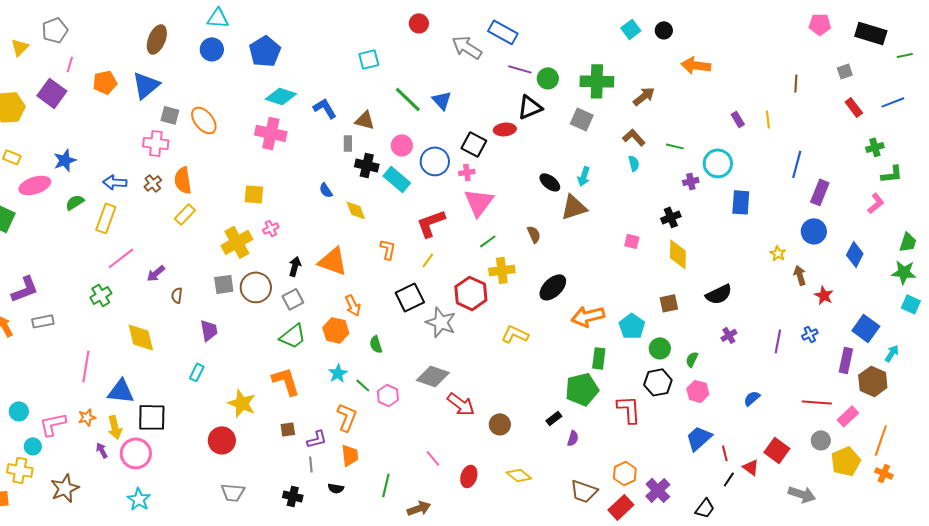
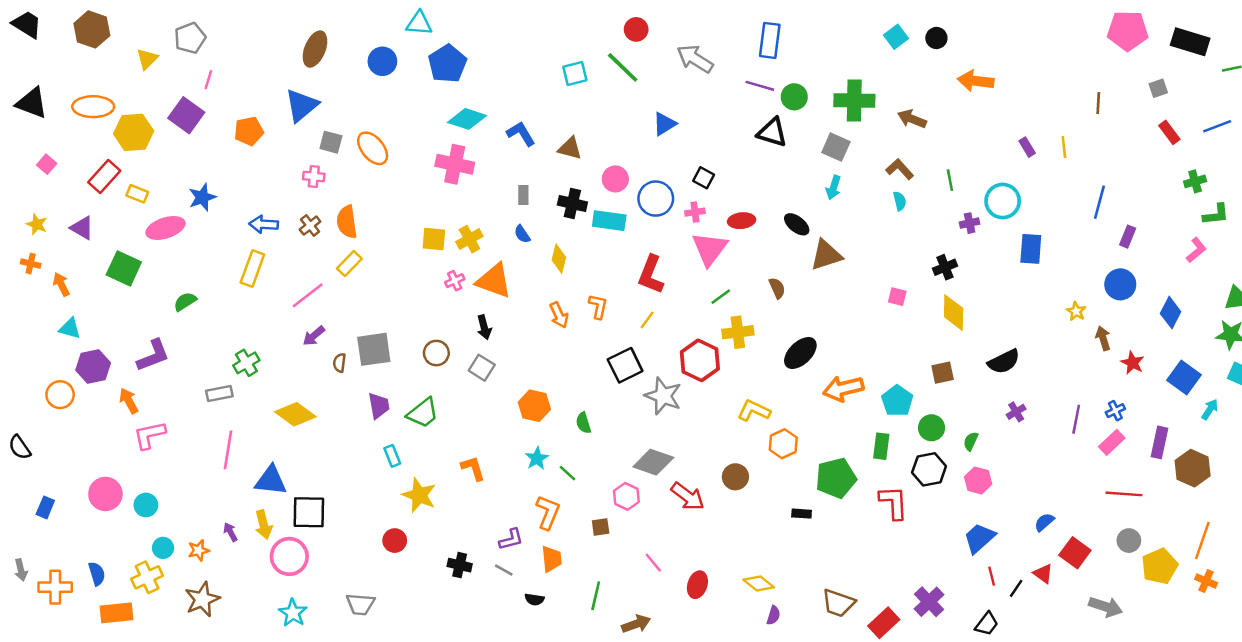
cyan triangle: (218, 18) -> (419, 23), moved
pink pentagon: (820, 24) -> (1128, 31), size x1.5
blue rectangle: (503, 32) -> (770, 40), moved, turned 68
orange pentagon: (105, 82) -> (249, 131), moved
brown arrow: (644, 96) -> (912, 119), turned -120
green line: (408, 99) -> (623, 67), moved
blue triangle: (442, 100) -> (664, 124), turned 40
black triangle: (530, 107) -> (772, 132), turned 40
red ellipse: (505, 129) -> (742, 221), moved
pink cross: (156, 143) -> (314, 177), size x0.7
gray rectangle: (348, 143) -> (523, 195), moved
black square: (474, 144) -> (704, 178), size x0.7
green line: (675, 146) -> (950, 180), turned 66
cyan arrow: (584, 176) -> (833, 188), moved
cyan rectangle: (397, 179) -> (609, 221), turned -32
purple rectangle: (820, 192) -> (1128, 237), size x0.7
green semicircle: (75, 202) -> (185, 302), moved
yellow diamond: (356, 210) -> (559, 259), turned 35
red L-shape: (431, 223) -> (651, 275), turned -48
yellow cross: (237, 242) -> (469, 239), moved, size x0.7
pink line: (121, 258) -> (308, 295), moved
orange triangle: (333, 261) -> (494, 281), moved
black arrow: (295, 266) -> (484, 327), turned 150
gray square: (224, 284) -> (374, 349), moved, size x1.4
brown circle: (256, 287) -> (436, 353), size x0.7
gray square: (293, 299) -> (482, 368), turned -30
orange arrow: (353, 305) -> (559, 315), moved
gray rectangle: (43, 321) -> (219, 393), moved
blue square: (866, 328) -> (1184, 378), moved
green trapezoid: (293, 336) -> (423, 413), moved
yellow diamond: (141, 337) -> (295, 414), turned -40
cyan arrow: (892, 353) -> (1210, 409), moved
green rectangle: (599, 358) -> (881, 446), moved
cyan rectangle: (197, 372) -> (392, 456), moved, turned -48
orange L-shape: (286, 381) -> (473, 468), size x0.7
pink hexagon: (388, 395) -> (626, 496), moved
blue semicircle: (752, 398) -> (1044, 522), moved
pink rectangle: (848, 416) -> (1112, 442), moved
orange star: (87, 417) -> (199, 550), moved
black rectangle: (554, 418) -> (802, 514), turned 42
pink L-shape: (53, 424) -> (150, 435), moved
brown circle: (500, 424) -> (735, 477), moved
brown square: (288, 429) -> (601, 527), moved
purple semicircle: (573, 438) -> (773, 615), moved
red circle: (222, 440) -> (395, 541), size x0.7
purple arrow: (102, 450) -> (230, 532), moved
red line: (725, 453) -> (992, 576), moved
gray line: (311, 464) -> (504, 570), turned -56
yellow cross: (20, 470) -> (147, 577), turned -35
orange hexagon: (625, 473) -> (783, 444), moved
gray trapezoid: (233, 492) -> (360, 604), moved
black cross: (293, 496) -> (460, 565), moved

